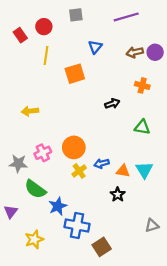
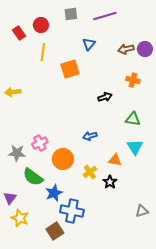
purple line: (126, 17) -> (105, 16), moved
yellow arrow: (30, 111) -> (13, 92), moved
orange circle: (74, 147) -> (63, 159), moved
blue arrow: (102, 163) -> (90, 136), moved
cyan triangle: (144, 170) -> (135, 147), moved
yellow cross: (79, 171) -> (90, 172), moved
yellow star: (34, 239) -> (20, 218), moved, turned -30
brown square: (102, 247) -> (55, 231), moved

